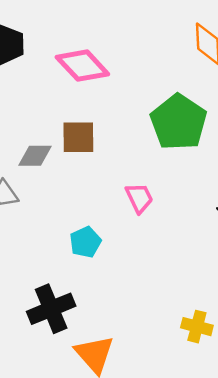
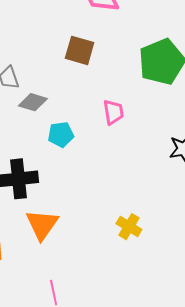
gray diamond: (35, 156) -> (33, 102), moved

